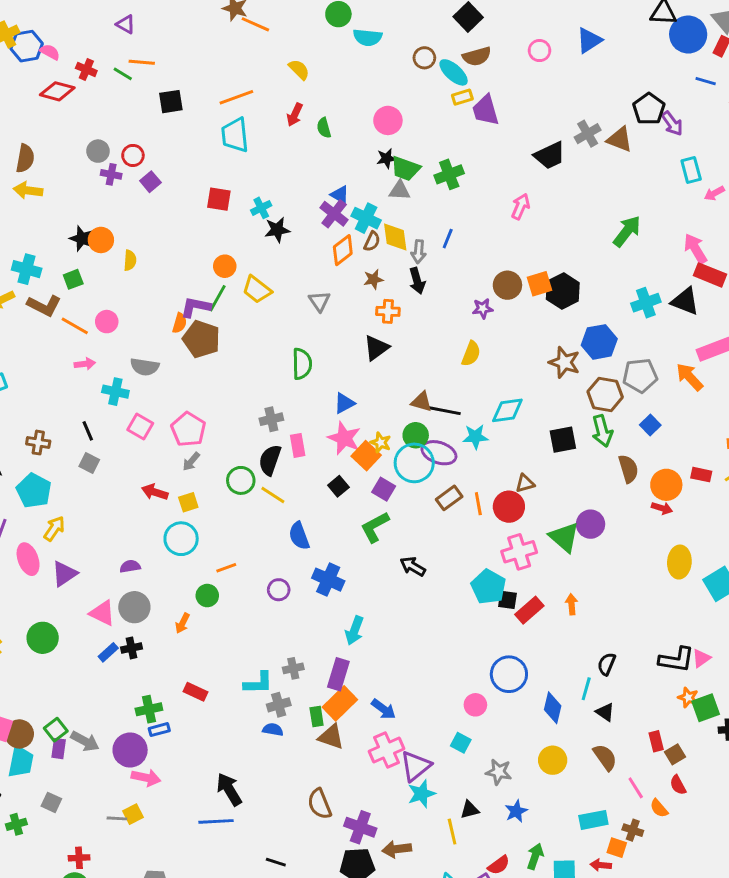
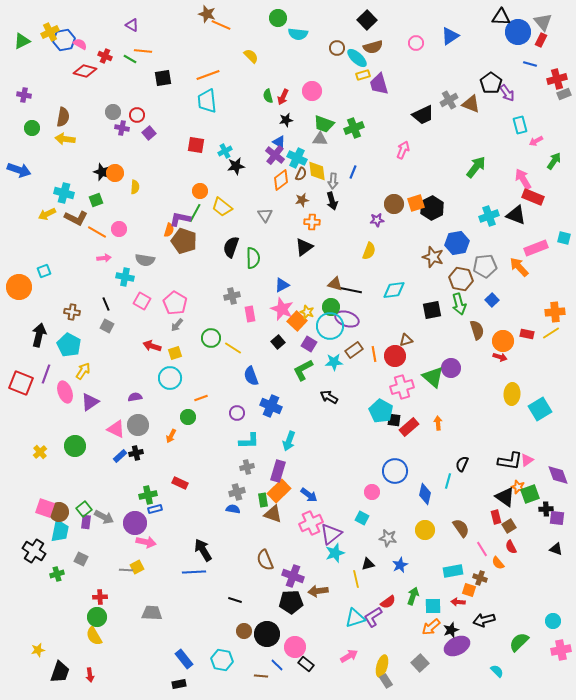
red arrow: (295, 115) -> (283, 97), moved
black star: (387, 158) -> (286, 120), moved
cyan star: (475, 437) -> (334, 362), moved
black semicircle: (270, 460) -> (231, 247), moved
cyan L-shape: (258, 683) -> (249, 441), moved
black triangle: (605, 712) -> (505, 497), moved, size x1.5

